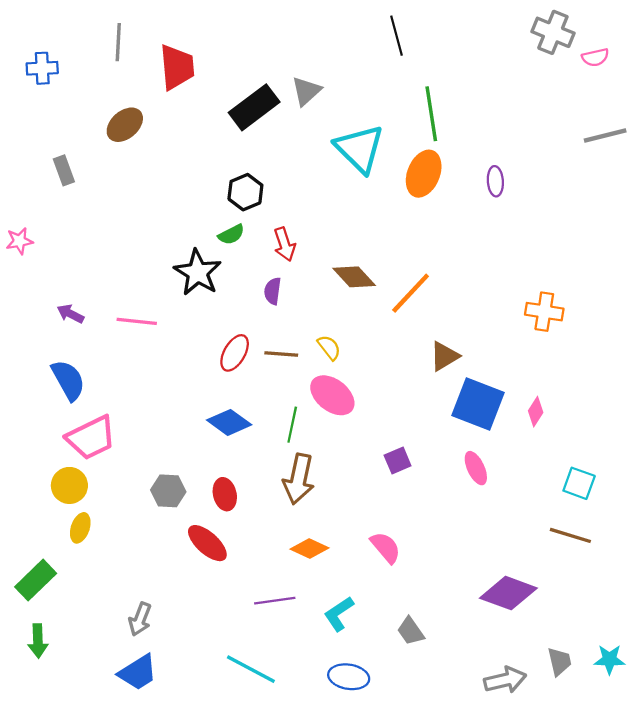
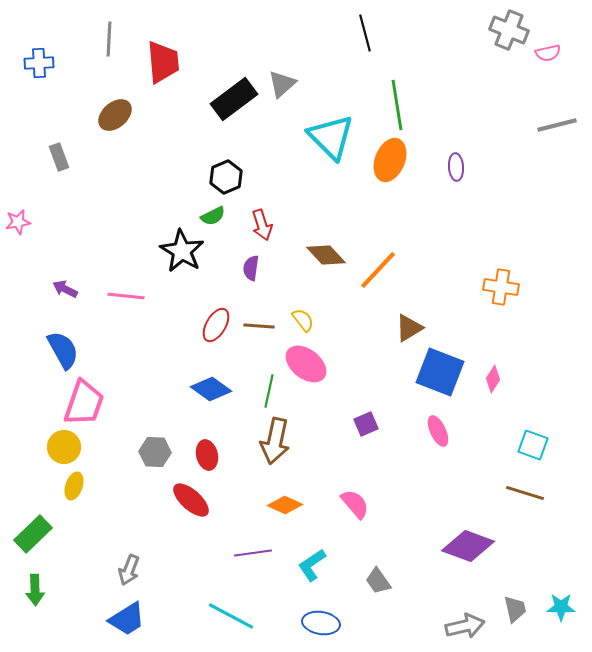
pink trapezoid: (91, 438) -> (84, 403), turned -45

